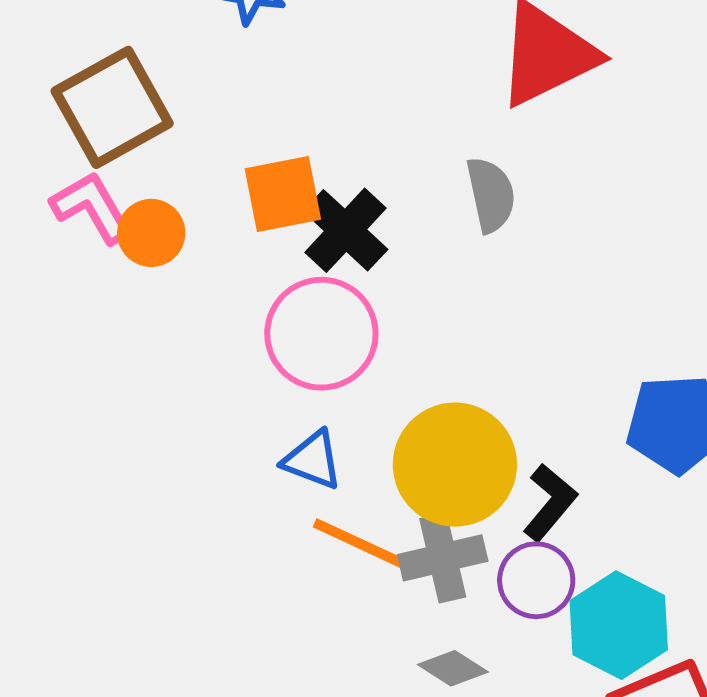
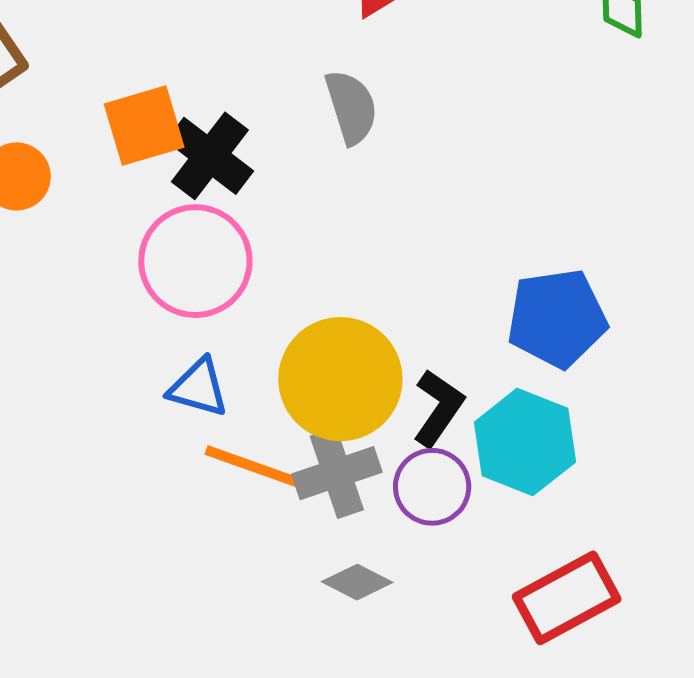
cyan hexagon: (619, 625) -> (525, 442), moved

